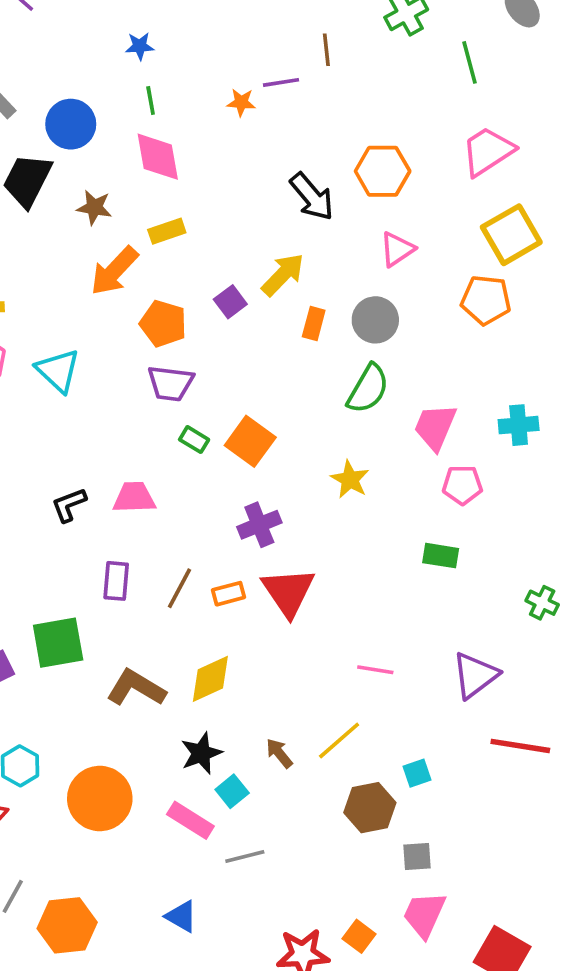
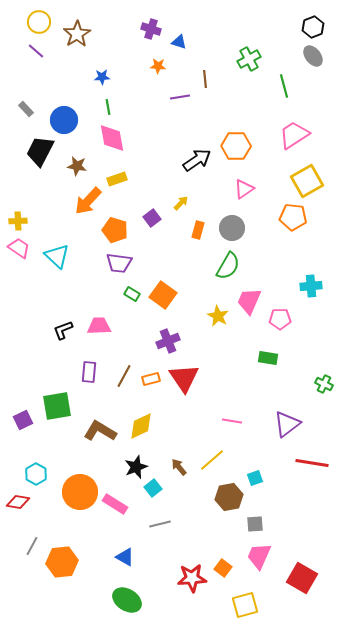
orange star: (241, 102) -> (158, 66), moved
black arrow: (312, 197) -> (197, 160), turned -84
yellow arrow: (283, 275) -> (181, 203), size x0.6
pink trapezoid: (435, 427) -> (249, 301), moved
pink rectangle: (190, 820) -> (115, 504), moved

